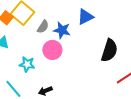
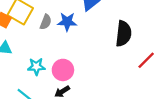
pink circle: (52, 50) -> (63, 70), moved

